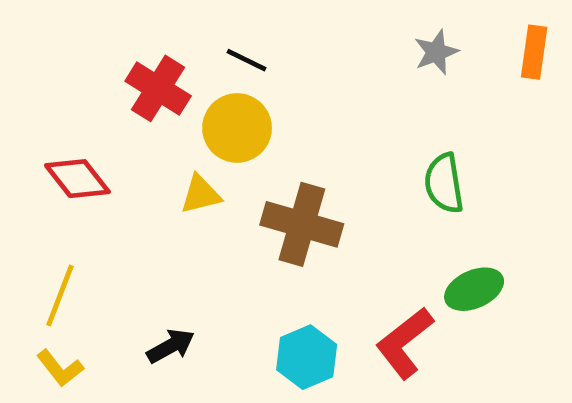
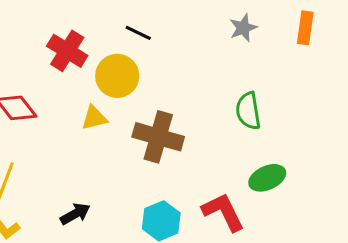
black line: (247, 60) -> (138, 33), moved
red L-shape: (405, 343) -> (223, 212), turned 102

